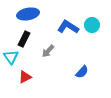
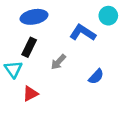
cyan circle: (92, 25) -> (108, 16), moved
blue semicircle: (82, 72) -> (96, 77), moved

